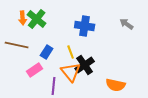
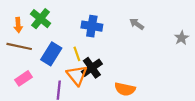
orange arrow: (23, 18) -> (18, 25), moved
blue rectangle: (47, 52) -> (51, 54), size x1.5
pink rectangle: (35, 70) -> (23, 78), moved

